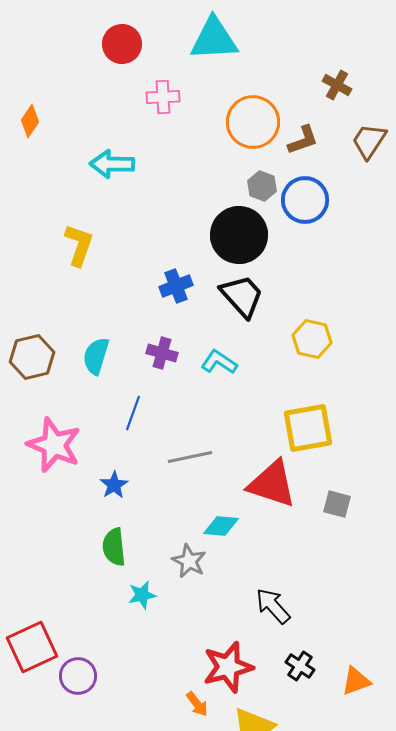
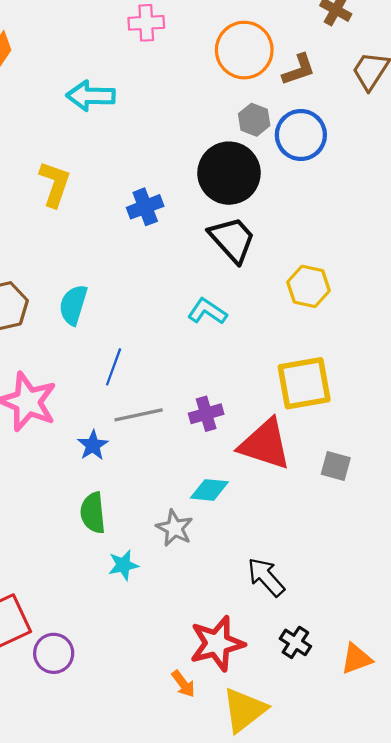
blue cross: (176, 286) -> (145, 207), moved
purple cross: (162, 353) -> (206, 414), moved, turned -32
gray line: (190, 457) -> (139, 415), moved

